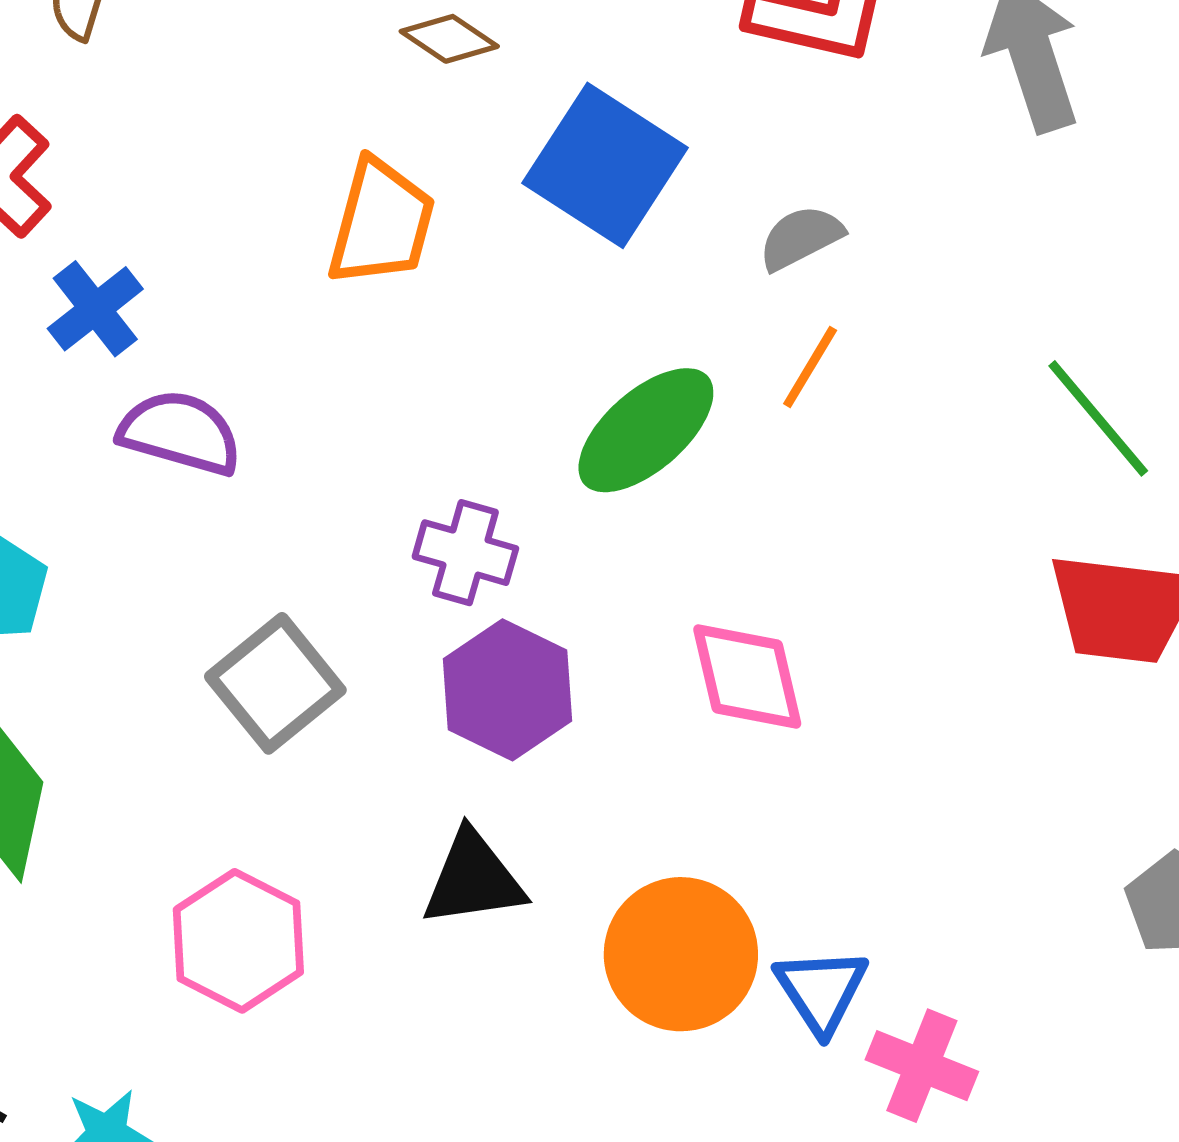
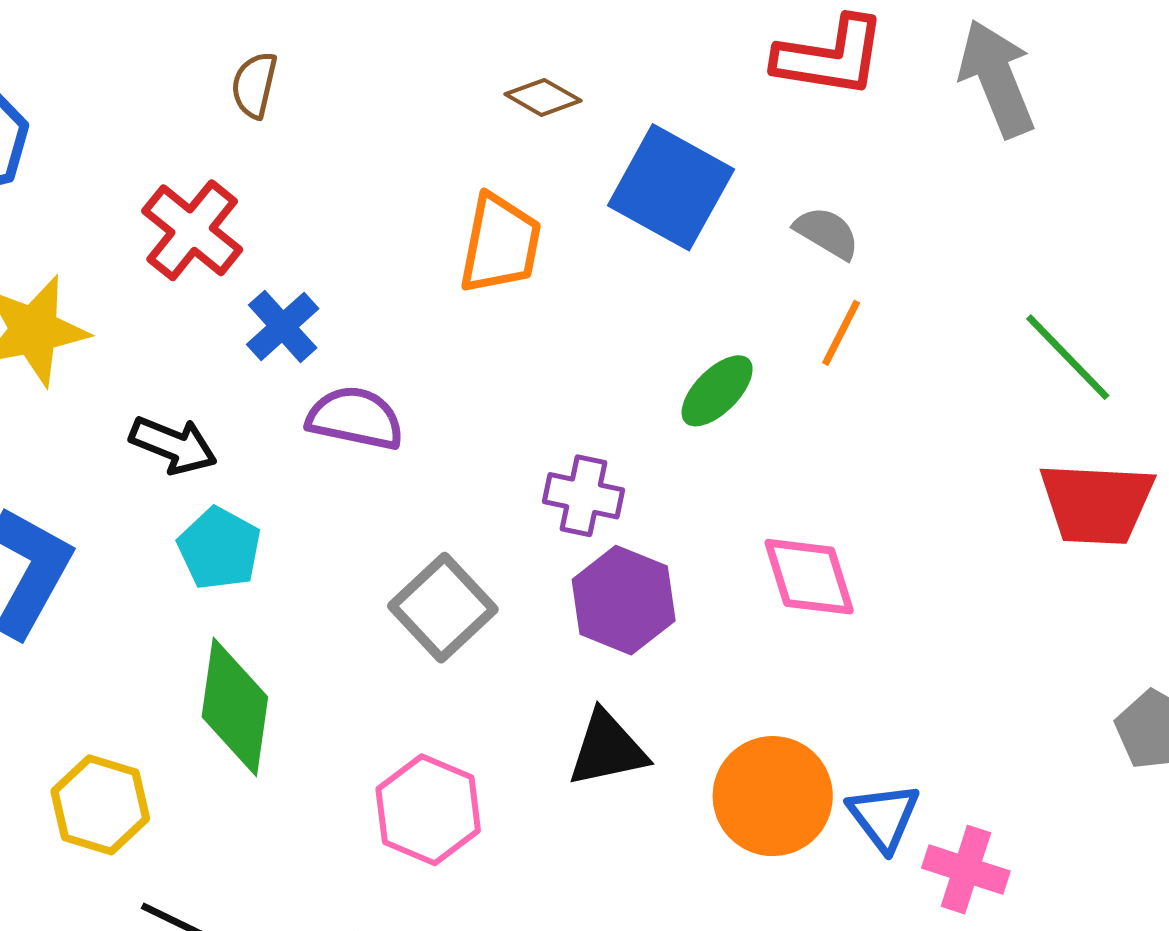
gray semicircle: (801, 238) -> (827, 233), turned 62
green ellipse: (646, 430) -> (717, 391), size x0.7

